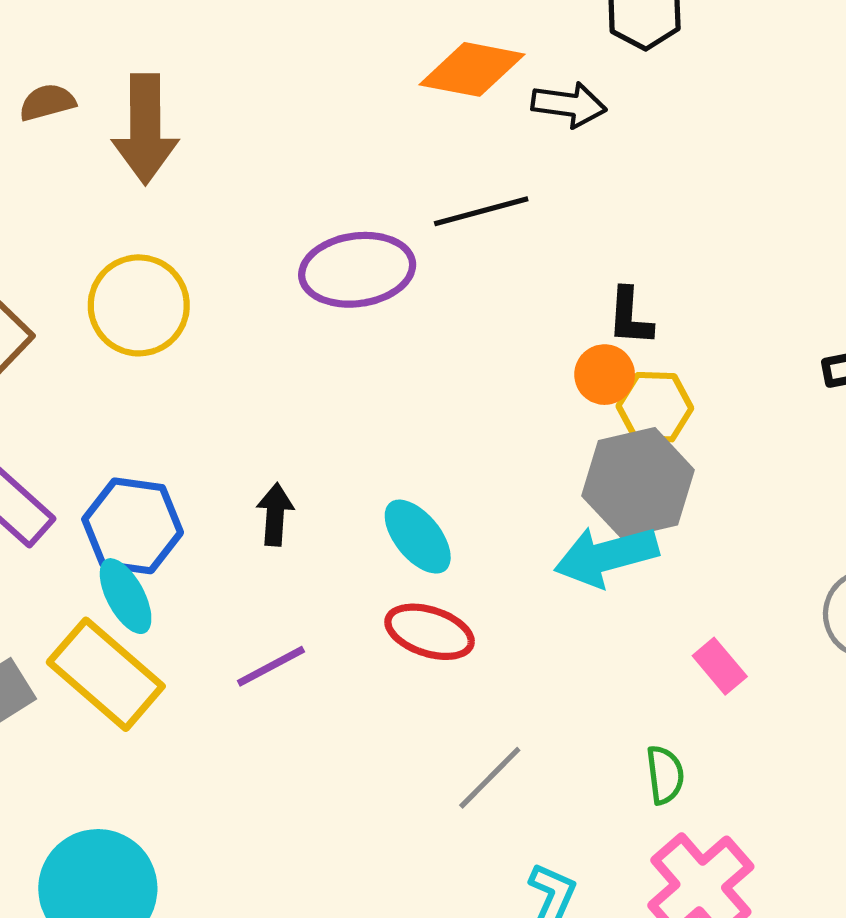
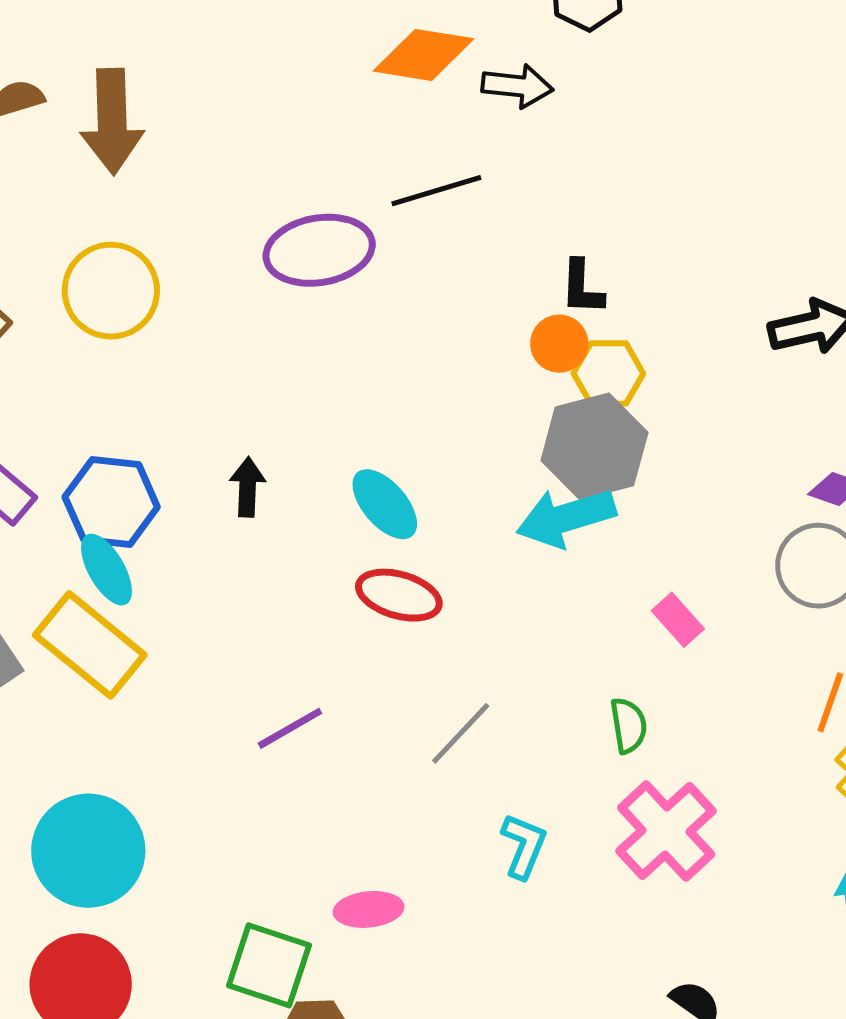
purple line: (271, 666) -> (290, 728), moved

